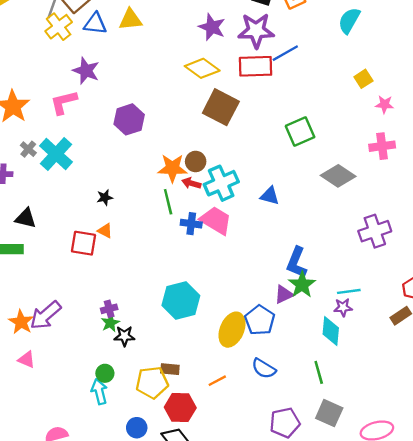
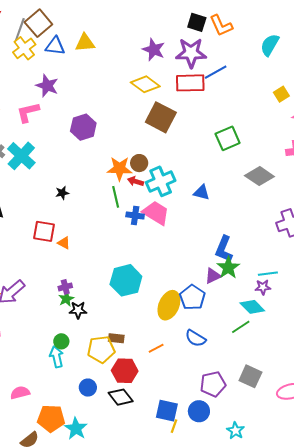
orange triangle: (105, 231) -> (64, 243), moved
cyan diamond: (331, 331) -> (252, 307), turned -50
green line: (319, 372) -> (241, 327), moved, turned 72

